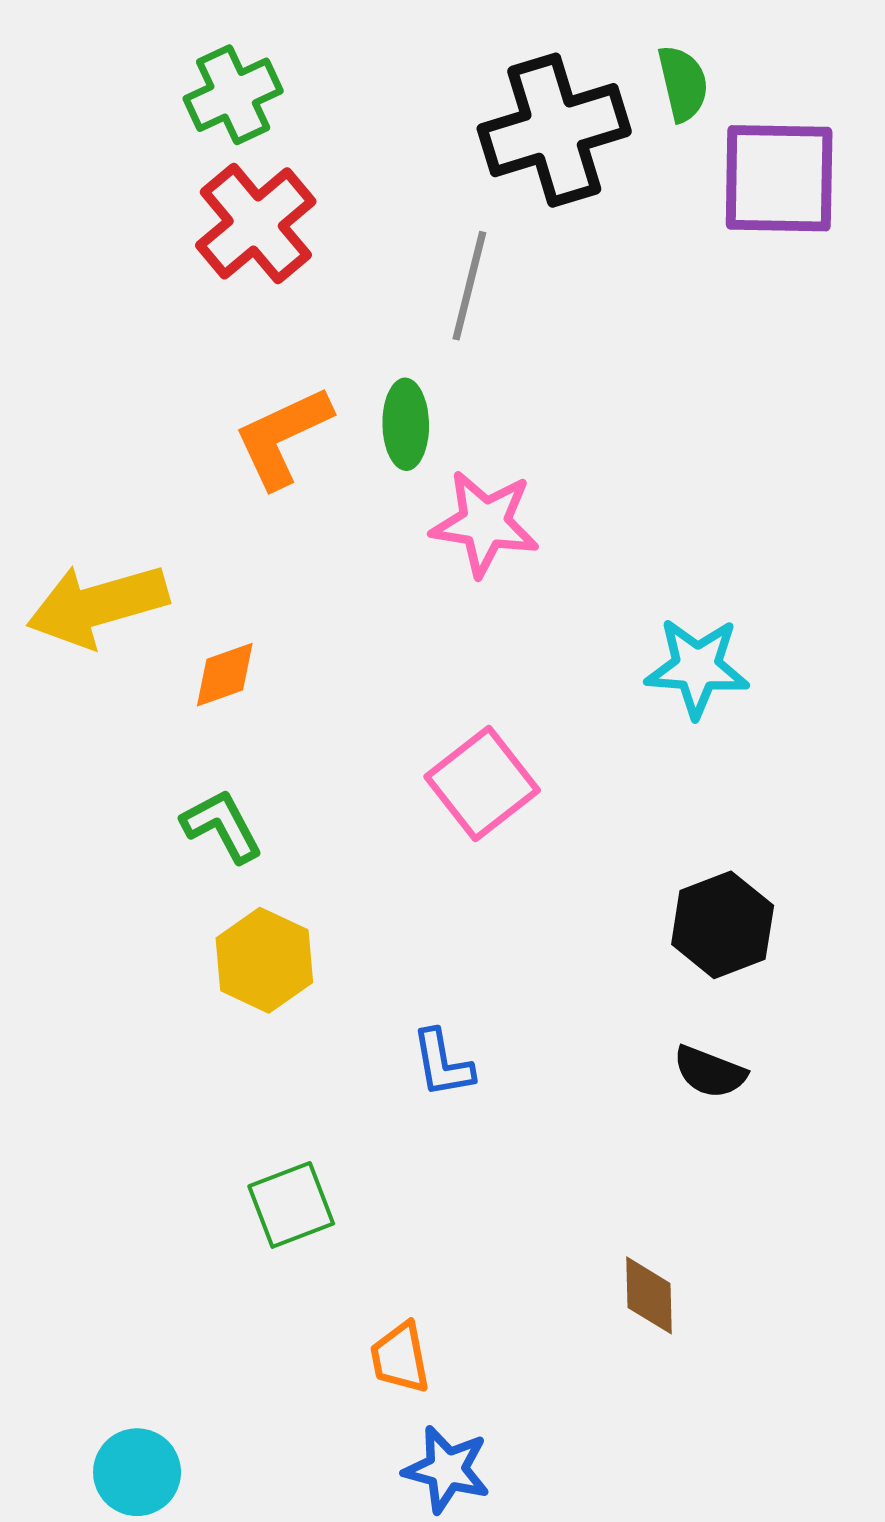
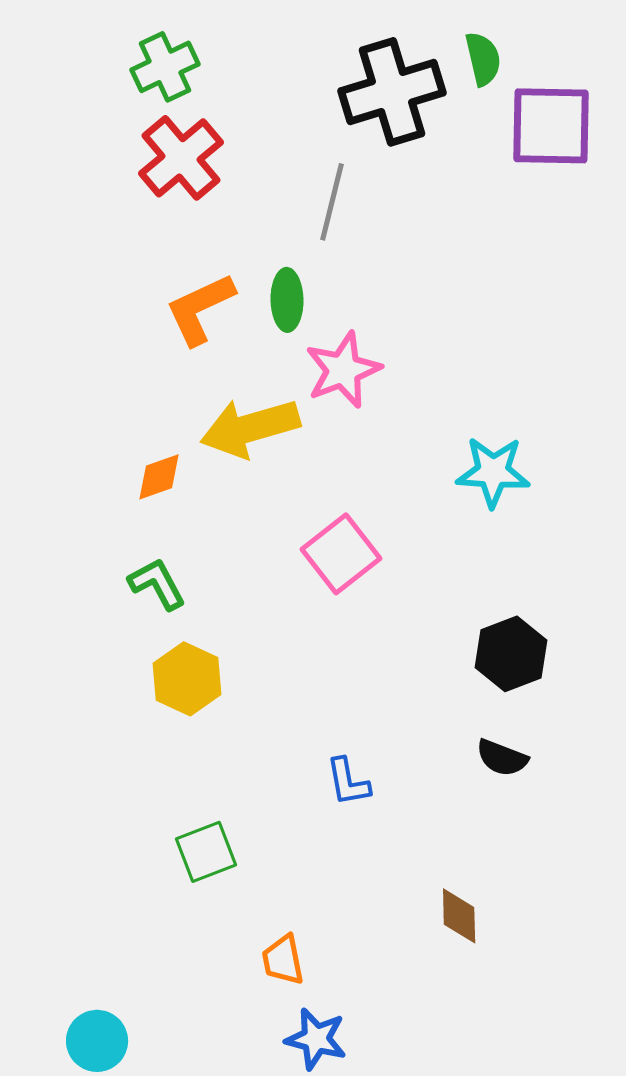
pink star: (485, 523) -> (343, 370), turned -30
yellow arrow: (97, 605) -> (250, 428), moved
blue L-shape: (442, 1063) -> (348, 782), moved

